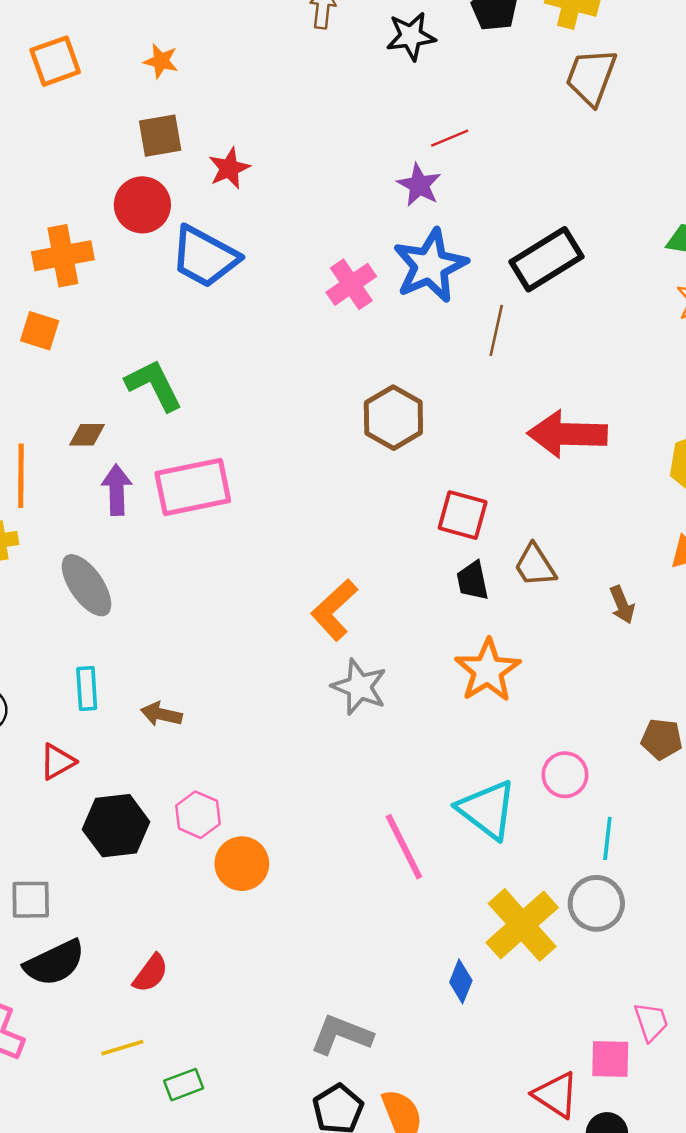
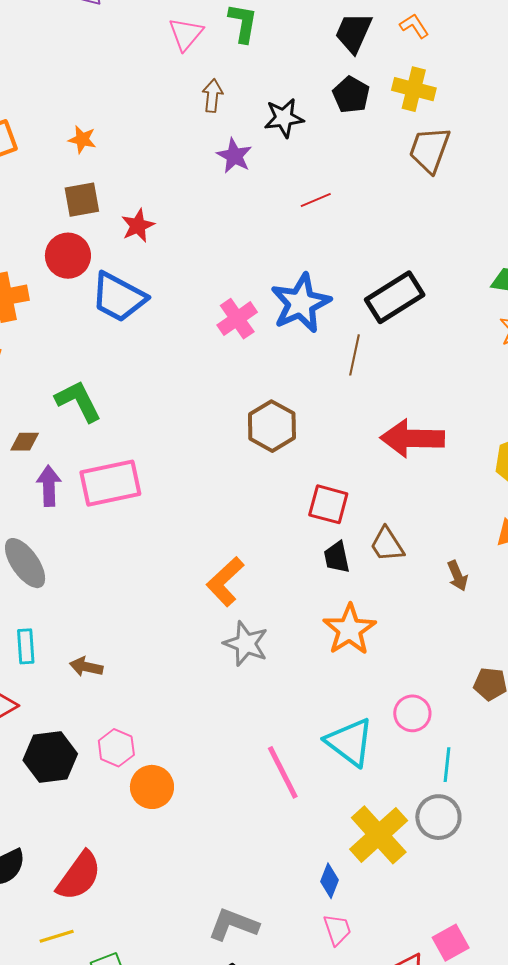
purple star: (419, 185) -> (234, 156), moved
red semicircle: (151, 973) -> (79, 876), size x1.6
pink trapezoid: (651, 1022) -> (337, 930), moved
pink square: (610, 1059) -> (451, 943), turned -30

